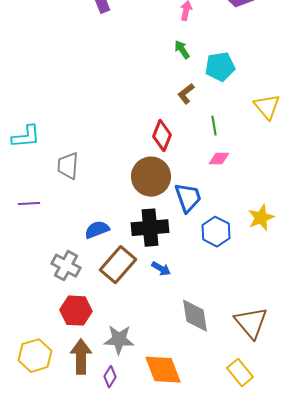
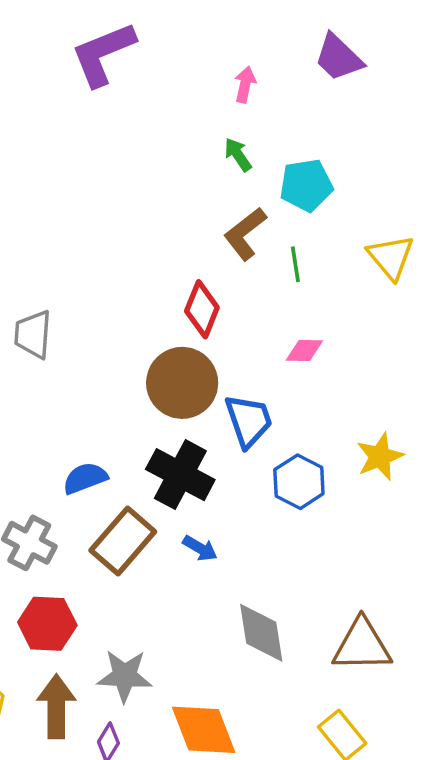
brown L-shape: (186, 94) -> (245, 234), size x1.4
green line: (214, 126) -> (295, 264), moved
gray trapezoid: (68, 166) -> (33, 334), moved
black cross: (150, 228) -> (180, 475), turned 33
brown triangle: (251, 323) -> (362, 645), turned -51

